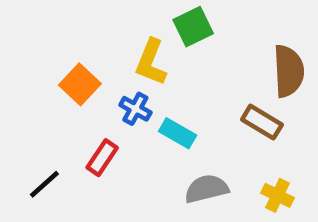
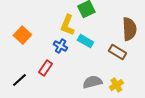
orange square: (80, 84) -> (22, 35), moved
cyan rectangle: (178, 133) -> (85, 41), moved
yellow cross: (278, 195) -> (116, 85), moved, turned 32

